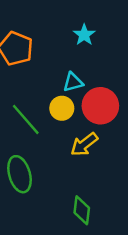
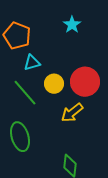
cyan triangle: (73, 82) -> (32, 63), moved

